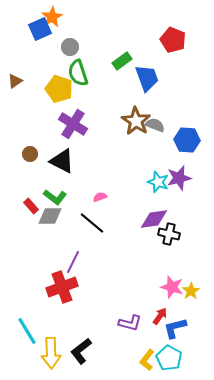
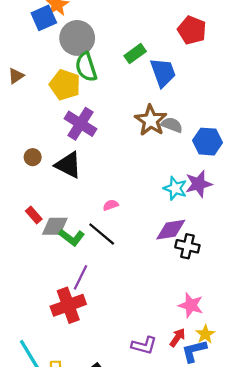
gray circle: (70, 47) -> (77, 38), size x1.8
green L-shape: (55, 197) -> (72, 237), moved
yellow star: (191, 291) -> (205, 334), moved

